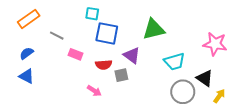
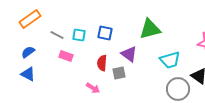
cyan square: (92, 14) -> (79, 35), moved
blue square: (107, 33) -> (105, 33), size x0.7
pink rectangle: (76, 54) -> (66, 56), moved
red semicircle: (104, 65) -> (102, 63), turned 98

